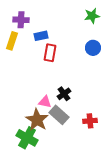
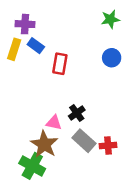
blue rectangle: (41, 36) -> (36, 46), moved, turned 48
gray rectangle: (59, 115) -> (84, 141), moved

